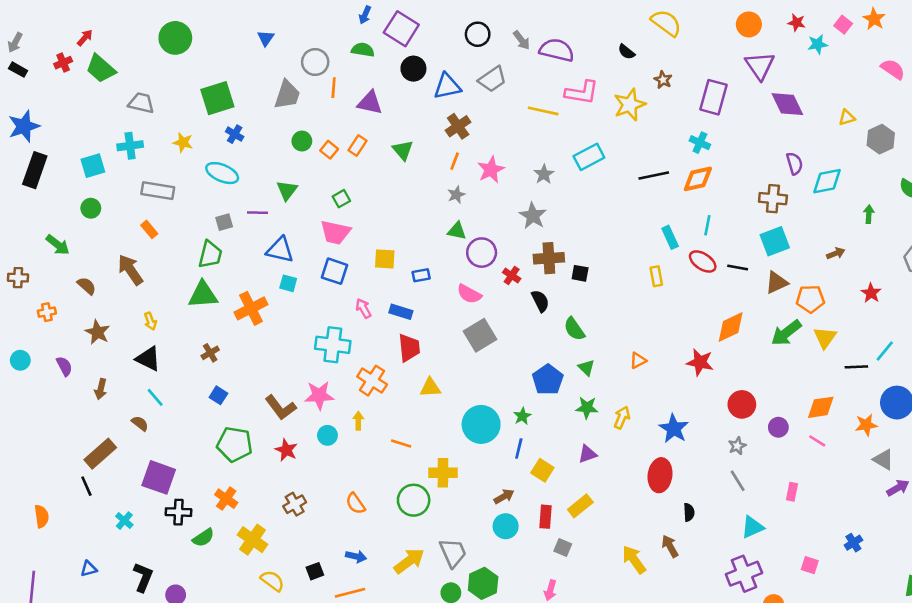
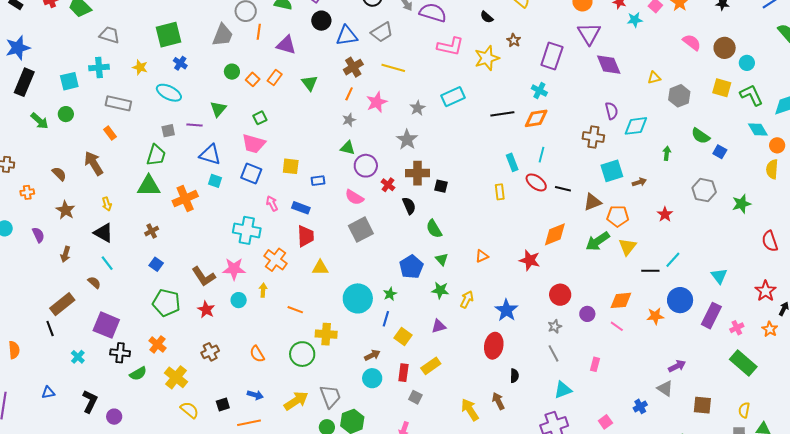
yellow line: (543, 111) -> (393, 68), moved
cyan square: (775, 241) -> (612, 171), moved
green arrow: (58, 245) -> (40, 121), moved
gray triangle: (883, 460) -> (665, 389), moved
pink square: (810, 565) -> (605, 422), turned 32

